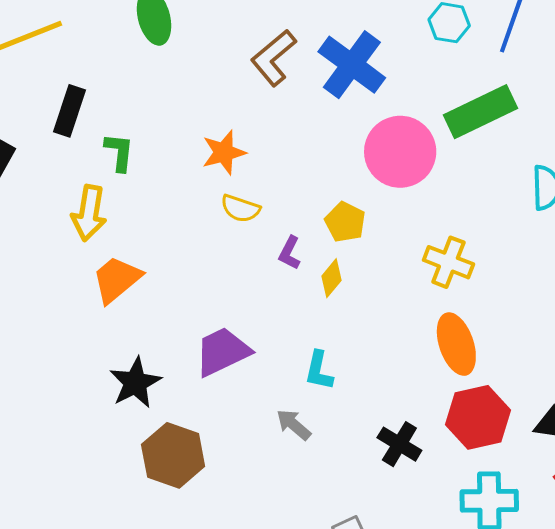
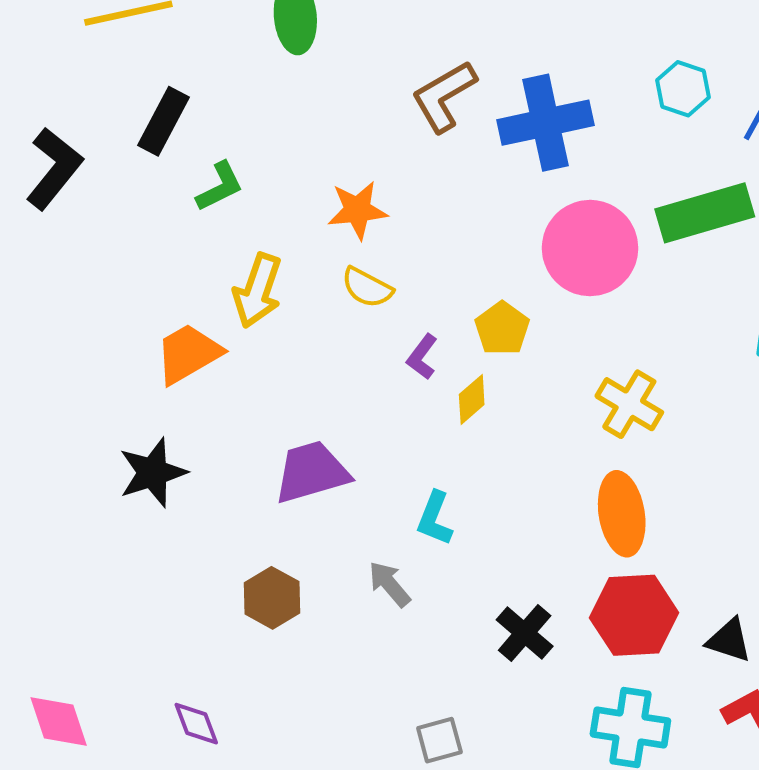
blue cross: (352, 65) -> (546, 123), turned 32
green L-shape: (119, 152) -> (220, 187), turned 48
yellow arrow: (89, 213) -> (258, 291), moved
black star: (135, 383) -> (153, 473), moved
brown hexagon: (173, 455) -> (272, 598), moved, size x0.7

